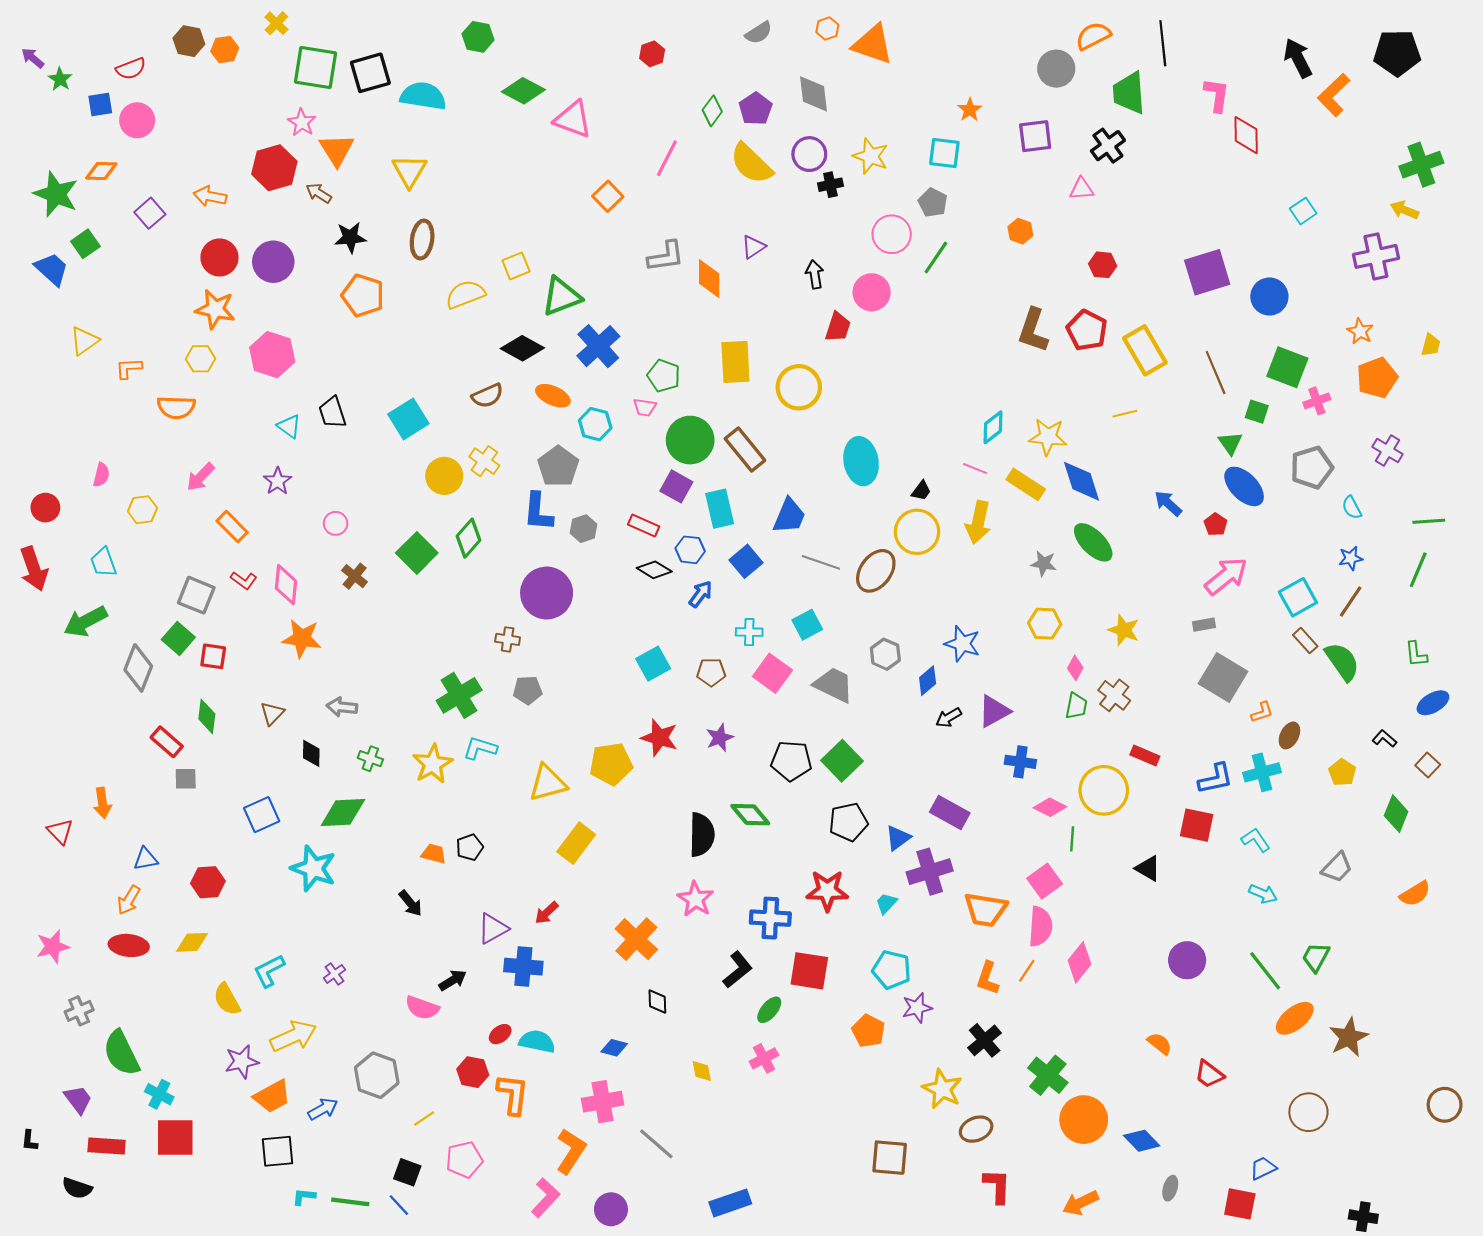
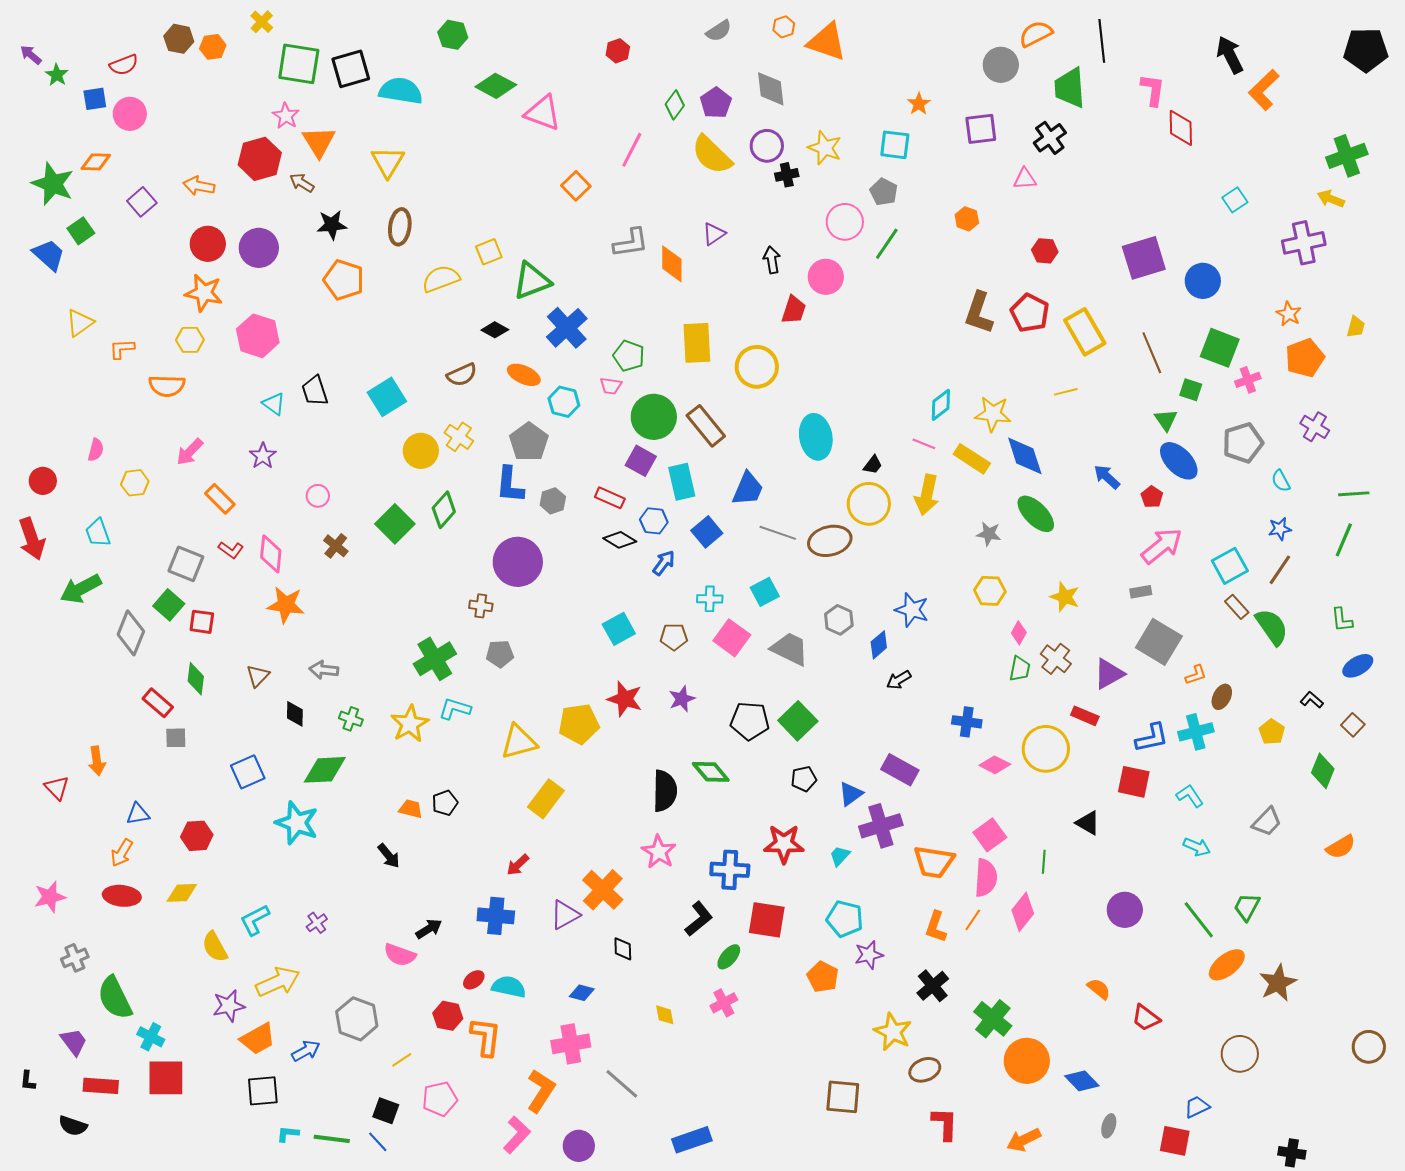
black pentagon: (1397, 53) -> (1366, 50), moved
black diamond: (522, 348) -> (495, 330), size x0.7
brown ellipse: (876, 571) -> (830, 541), turned 39
purple triangle: (994, 711) -> (1109, 674), moved
black pentagon: (848, 822) -> (804, 779), size x0.7
green line: (1072, 839) -> (1044, 862), moved
purple triangle: (493, 929) -> (565, 915), moved

